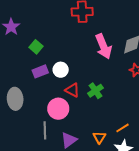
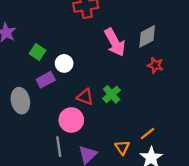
white circle: (61, 70) -> (64, 63), moved
gray ellipse: (15, 99) -> (20, 101), moved

